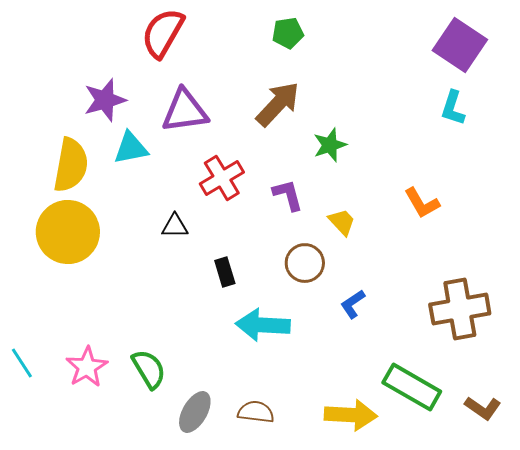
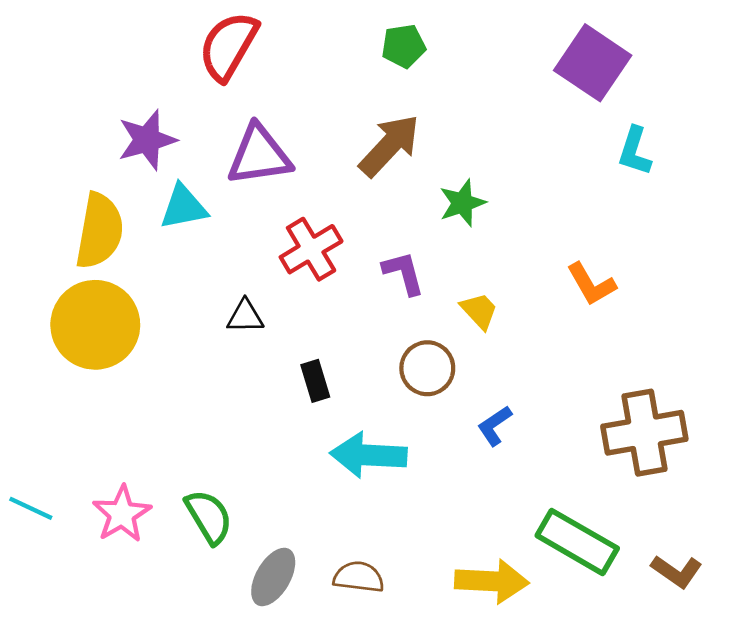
purple square: (460, 45) -> (593, 63), moved
cyan line: (22, 363) -> (31, 508), turned -32

